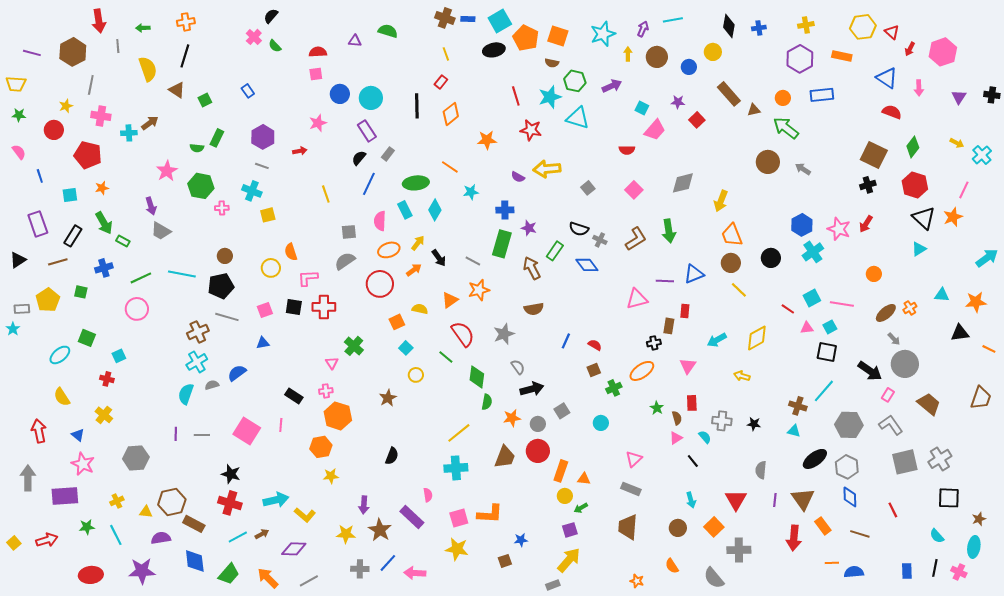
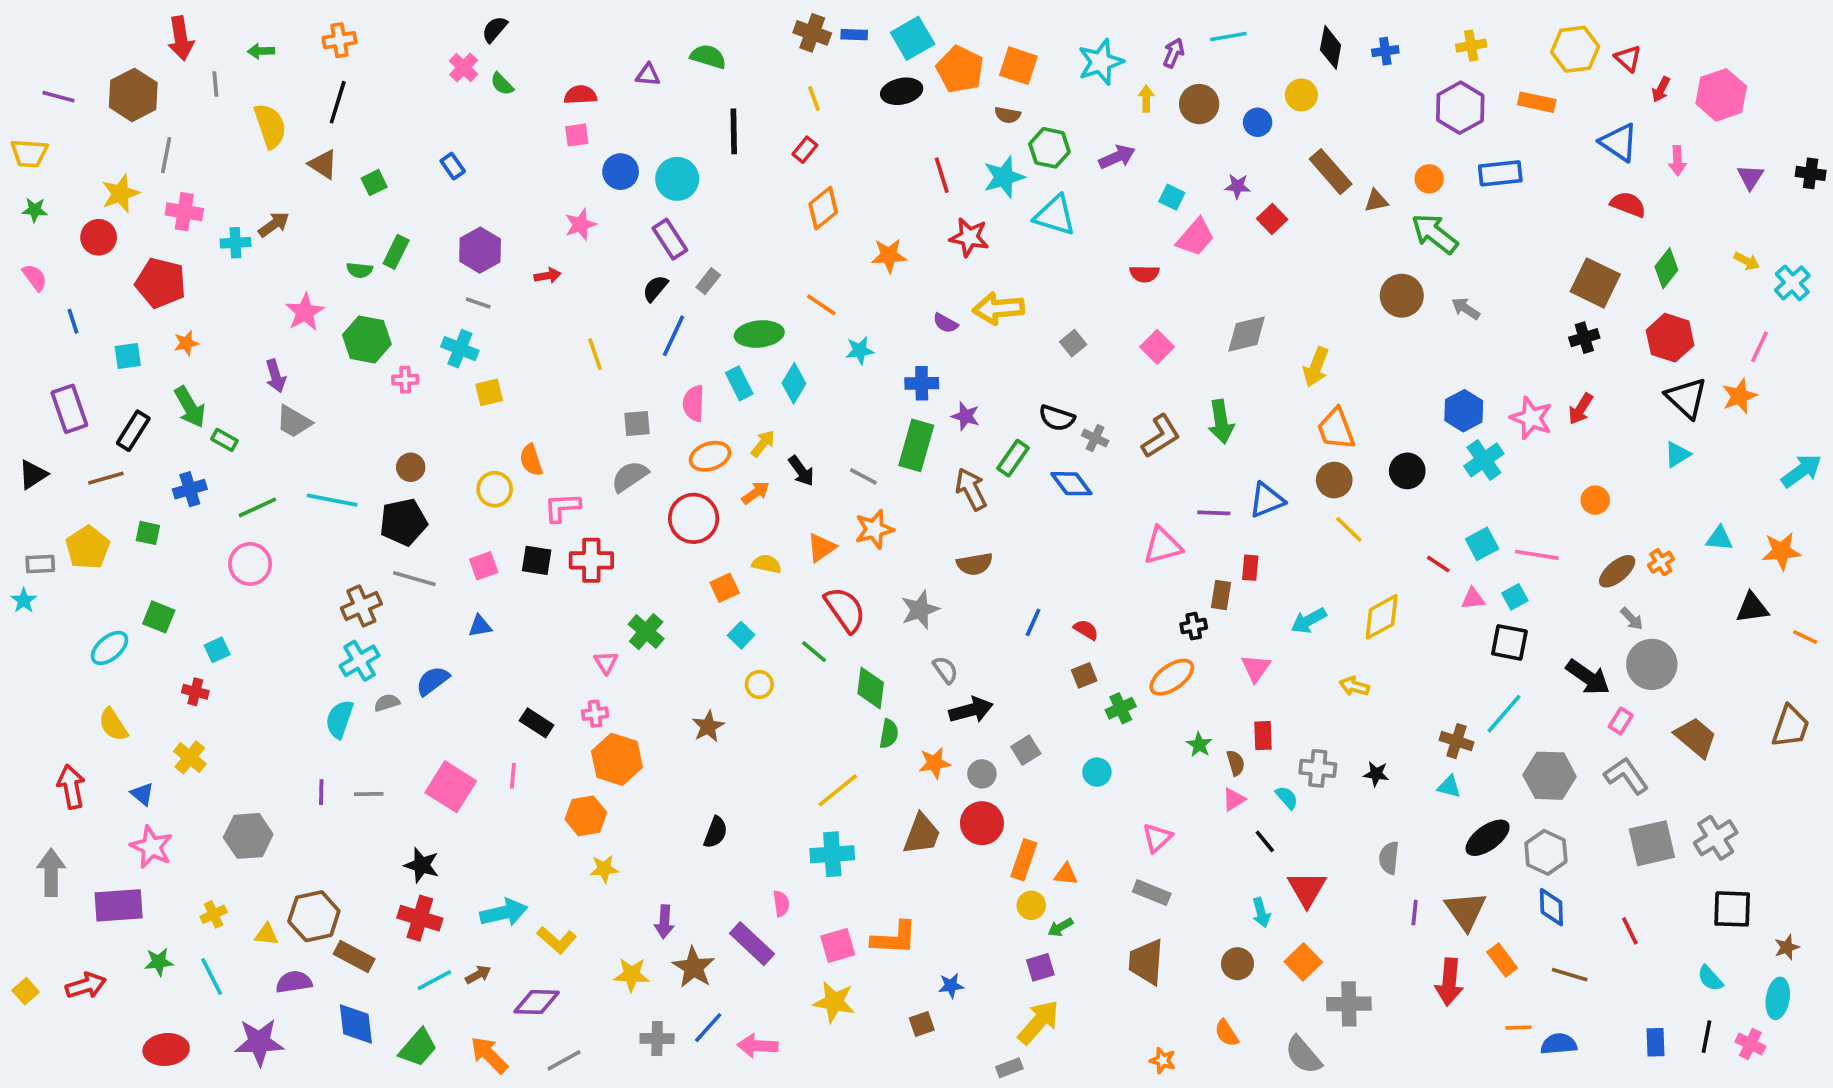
yellow star: (66, 106) -> (120, 193), size x1.5
black line: (417, 106) -> (734, 131), moved
red triangle: (736, 500) -> (1307, 889), moved

